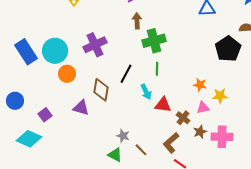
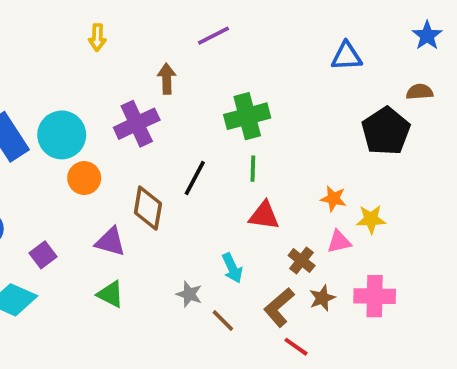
brown arrow: (137, 21) -> (167, 79), moved
cyan arrow: (146, 92) -> (232, 268), moved
red triangle: (163, 105) -> (264, 216), moved
brown star: (200, 132) -> (322, 298), moved
green triangle: (115, 155) -> (110, 294), moved

